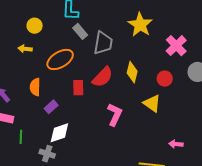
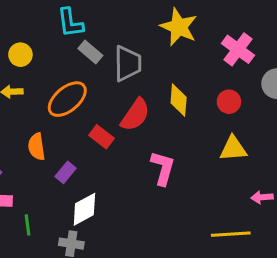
red rectangle: (78, 88) -> (102, 137), turned -42
yellow triangle: (152, 103) -> (233, 149), moved, turned -30

